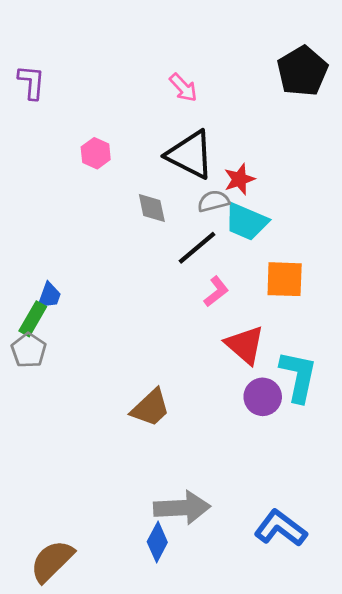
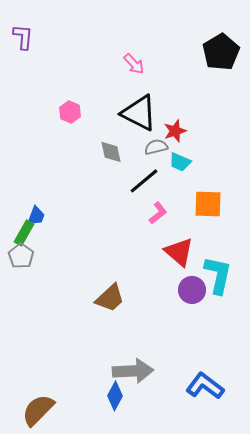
purple L-shape: (31, 82) -> (23, 37), moved
cyan trapezoid: (246, 222) -> (180, 162), size x0.7

